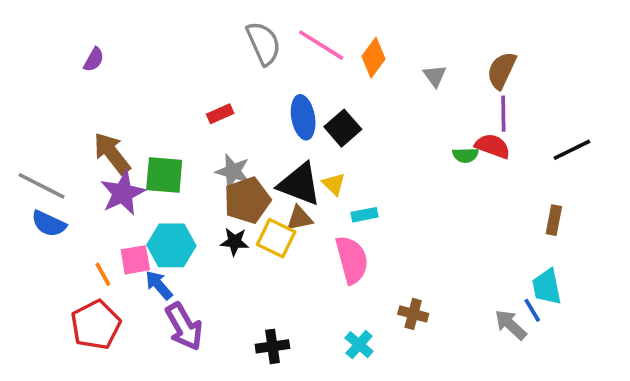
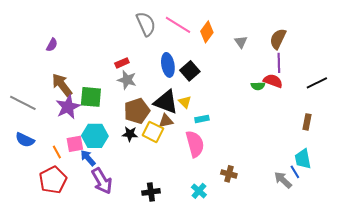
purple semicircle: (94, 60) -> (52, 45), moved
gray star: (233, 171) -> (127, 80), moved
blue semicircle: (49, 224) -> (25, 140), moved

